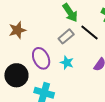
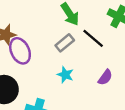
purple ellipse: (41, 58) -> (20, 51), moved

